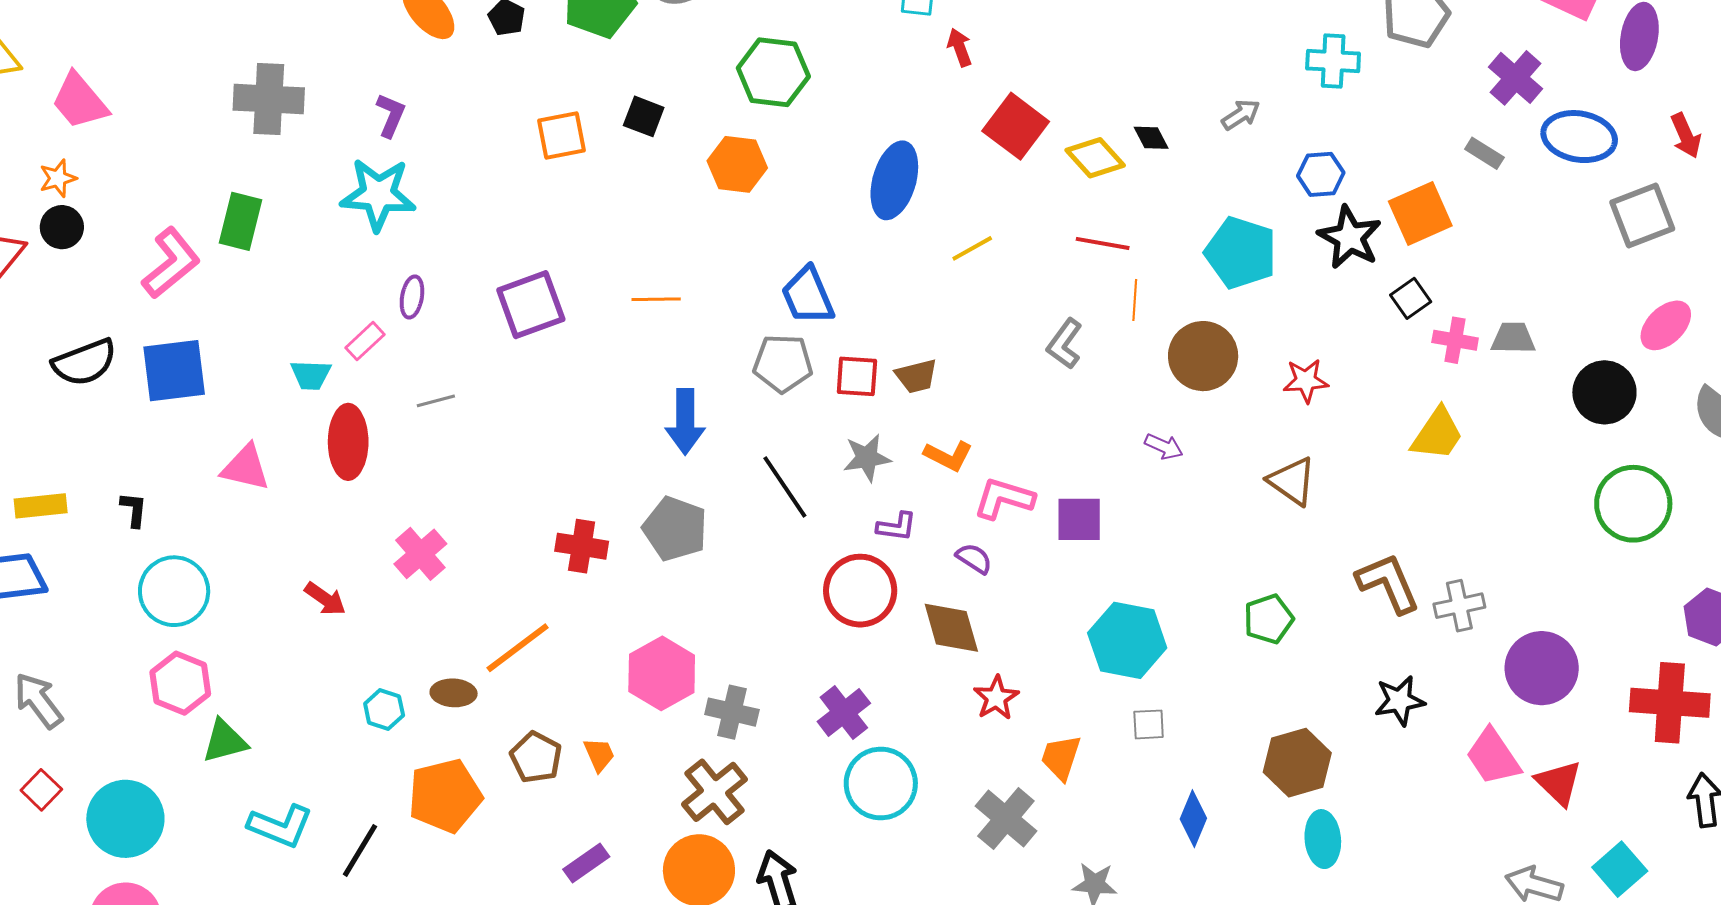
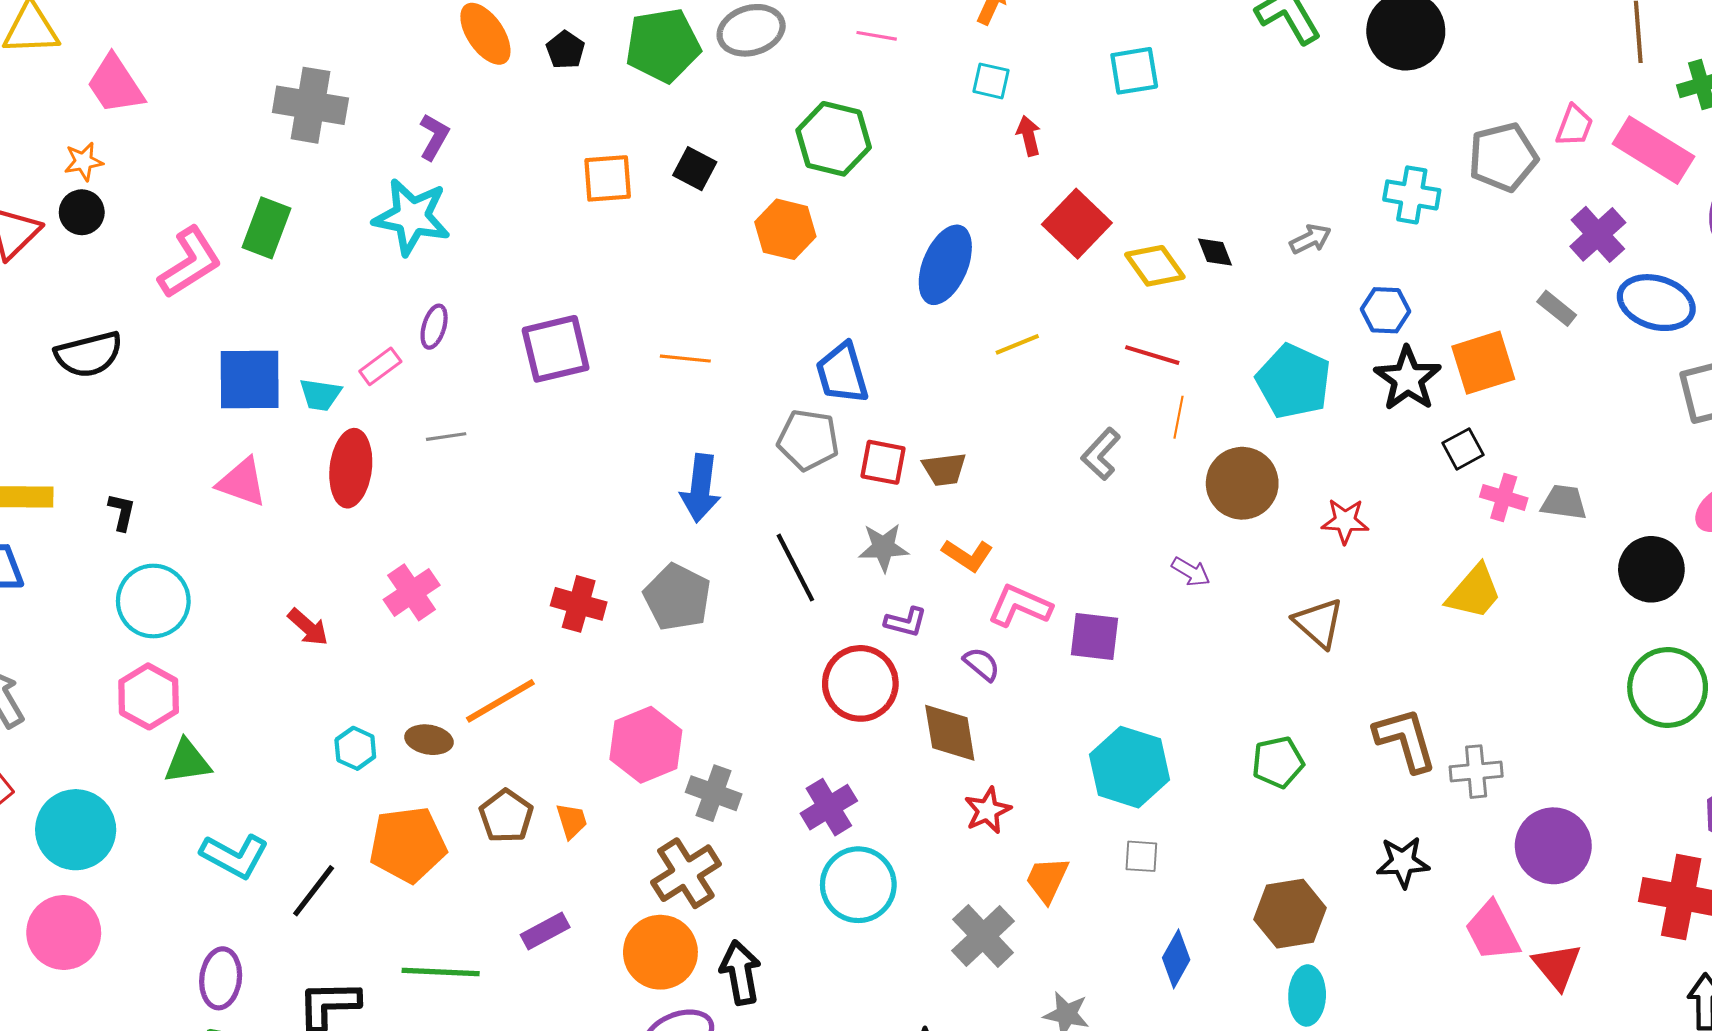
blue square: (174, 371) -> (250, 379), moved

